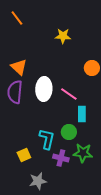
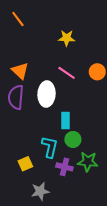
pink line: (69, 94) -> (67, 73), moved
cyan rectangle: (82, 114) -> (66, 120), moved

